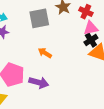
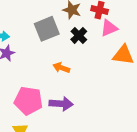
black cross: (91, 40) -> (79, 35), moved

